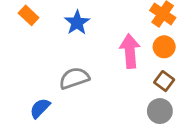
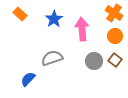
pink arrow: (130, 51) -> (82, 29), moved
gray circle: (160, 111) -> (94, 61), moved

